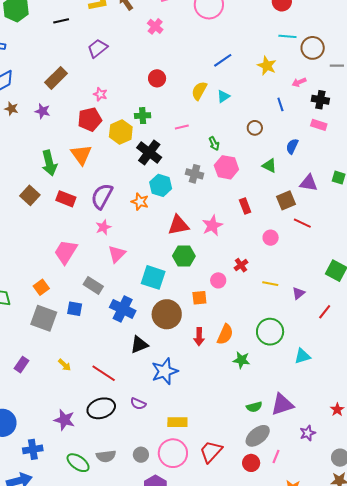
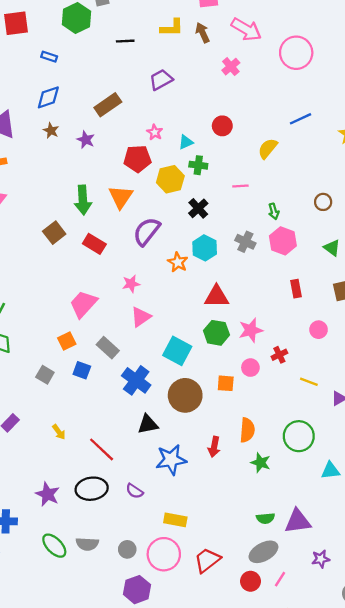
cyan triangle: (223, 96) -> (186, 142), moved
black cross: (149, 153) -> (198, 208), size x0.7
purple semicircle: (102, 196) -> (147, 231), moved
pink star: (212, 226) -> (251, 330), moved
orange square: (41, 287) -> (67, 341), moved
gray square: (44, 318) -> (45, 375), size x0.6
orange semicircle: (225, 334) -> (247, 430), turned -30
red arrow: (199, 337) -> (214, 447), moved

